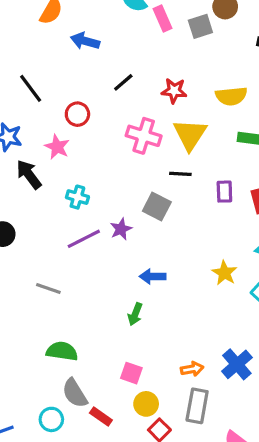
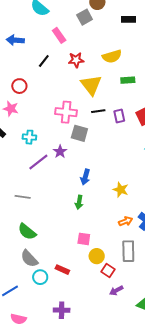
pink rectangle: (162, 18) -> (59, 35), moved
pink cross: (144, 136) -> (66, 112), moved
black line: (180, 174) -> (98, 111), moved
yellow star: (224, 273) -> (121, 190), moved
blue arrow: (153, 277) -> (85, 177), turned -63
green semicircle: (62, 351) -> (27, 232), moved, turned -138
orange arrow: (192, 369) -> (126, 221), moved
gray semicircle: (75, 393) -> (29, 259), moved
red rectangle: (101, 417) -> (62, 270), moved

